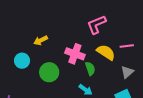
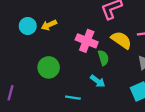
cyan circle: (22, 61) -> (28, 26), moved
green circle: (49, 72) -> (49, 67), moved

